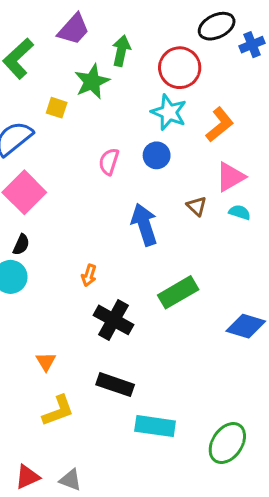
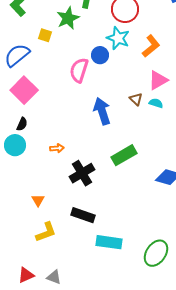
blue circle: (157, 155) -> (100, 55), moved
pink semicircle: (109, 162) -> (79, 70), size x1.4
cyan semicircle: (240, 212) -> (156, 103), moved
orange arrow: (89, 275) -> (57, 148), moved, turned -112
black cross: (114, 320) -> (82, 173), turned 30

